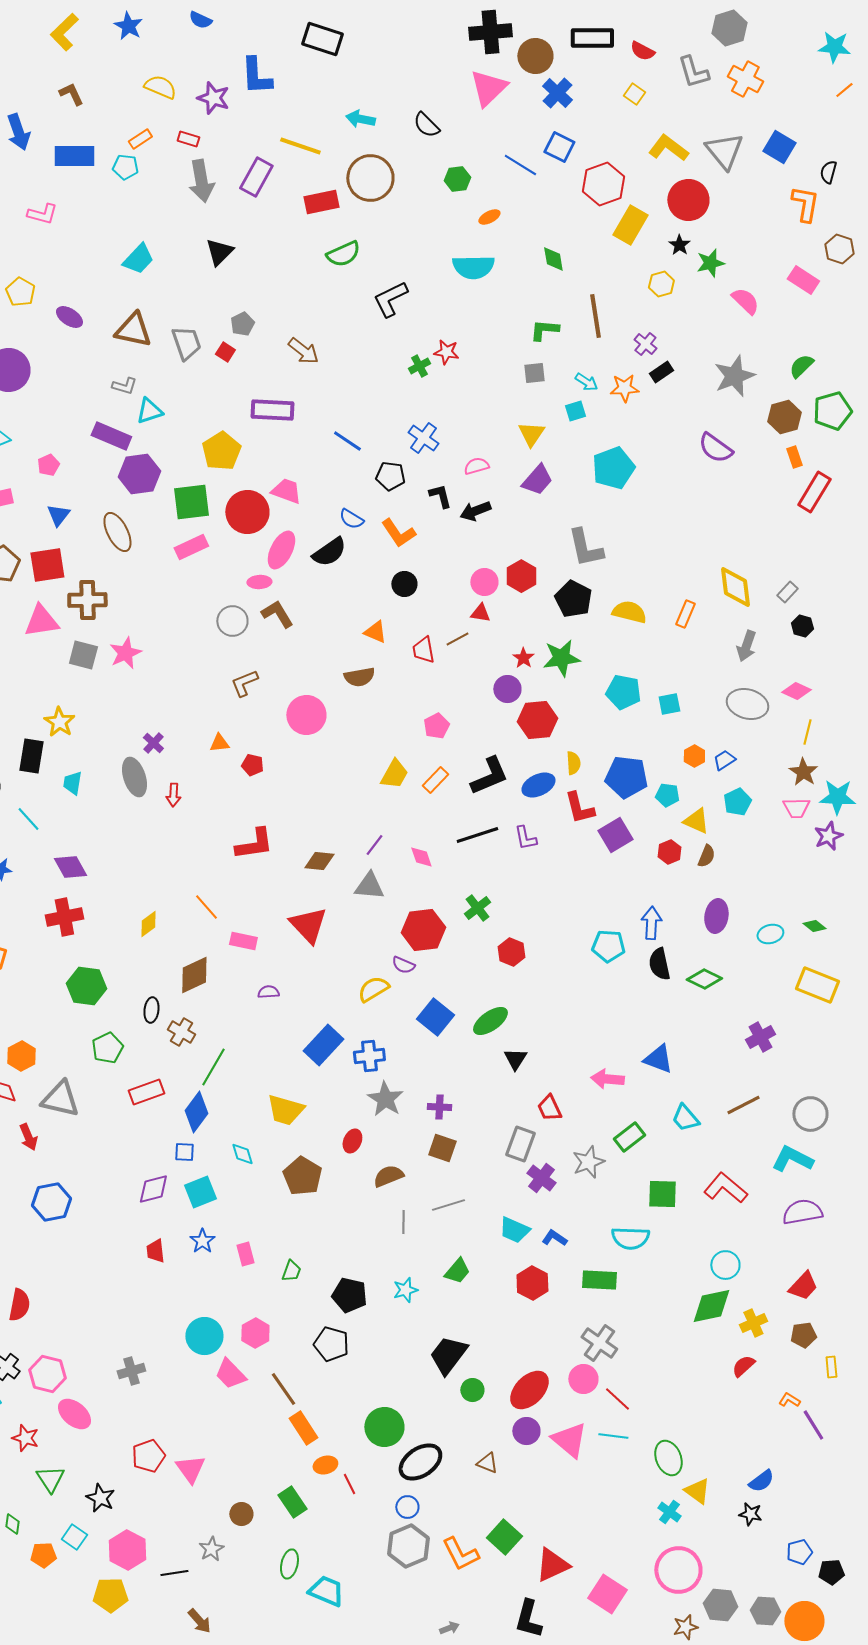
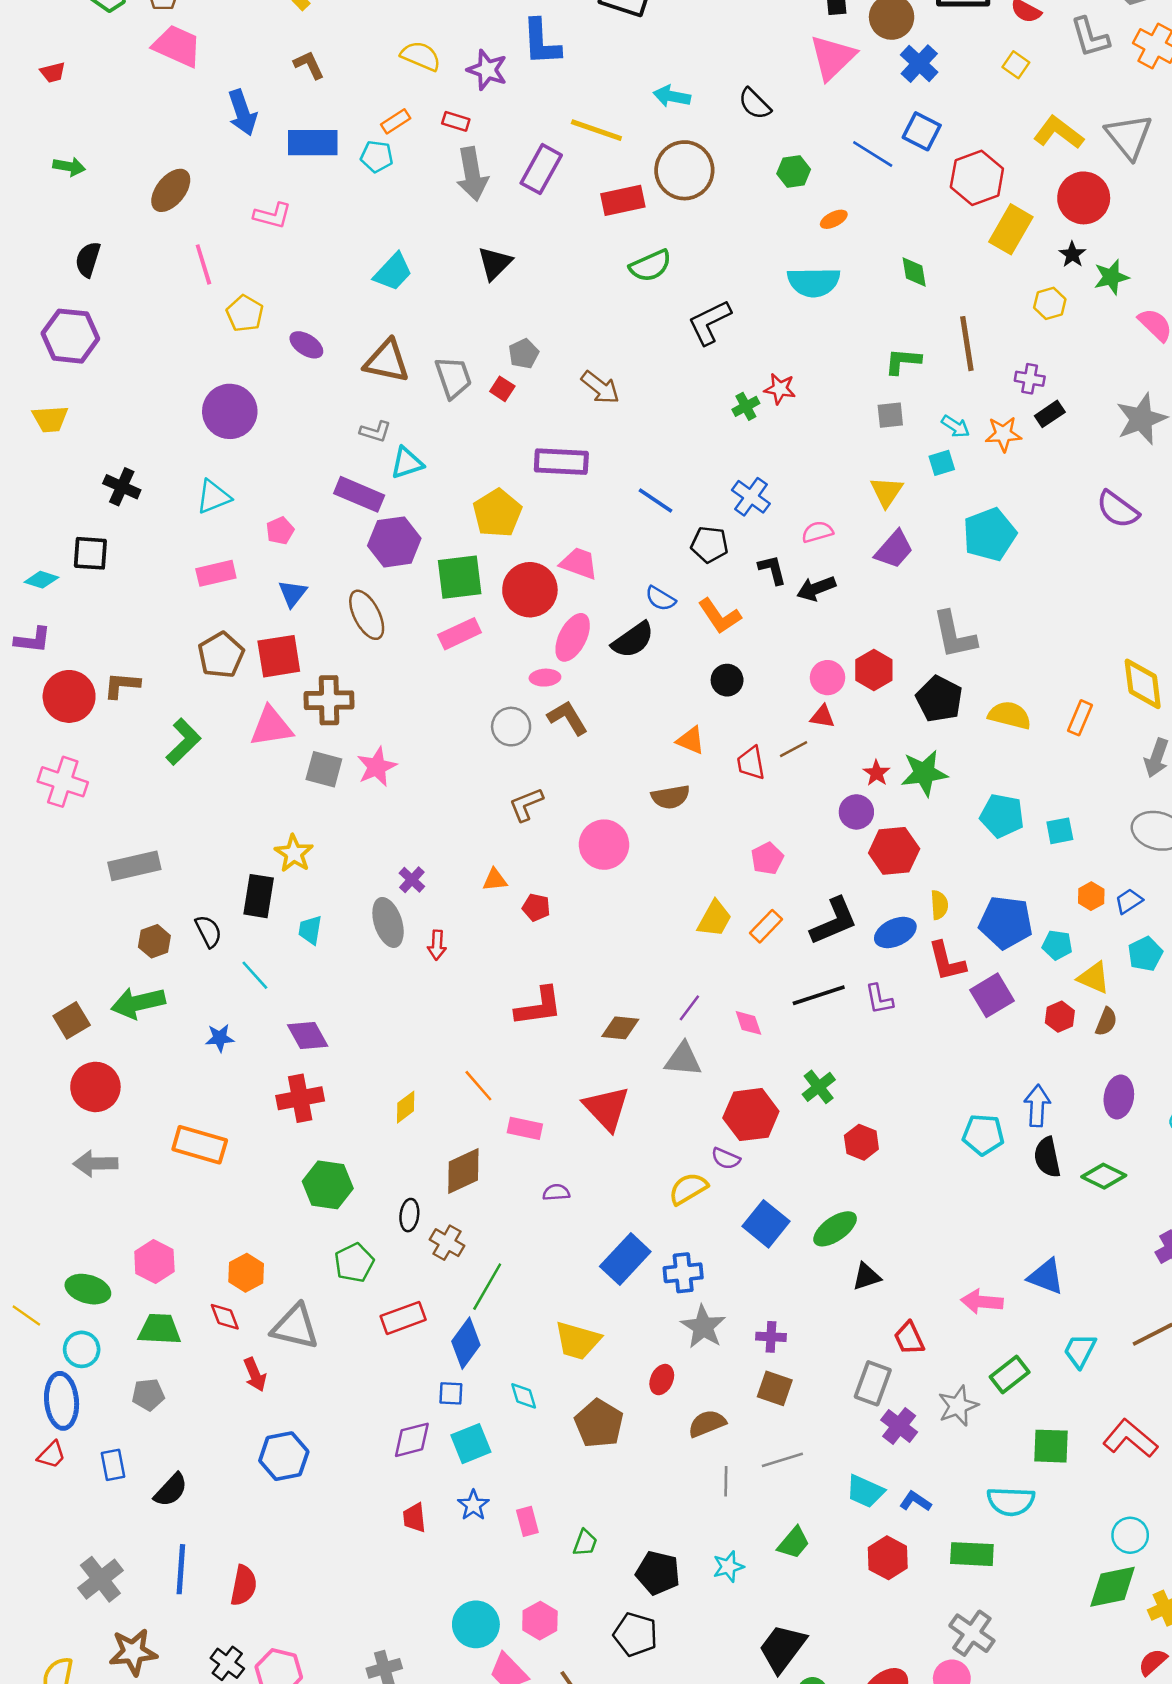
purple cross: (645, 344) -> (1030, 379), turned -30
black triangle: (515, 1059) -> (866, 1277), turned 40
cyan trapezoid: (685, 1118) -> (1080, 1351), turned 68

